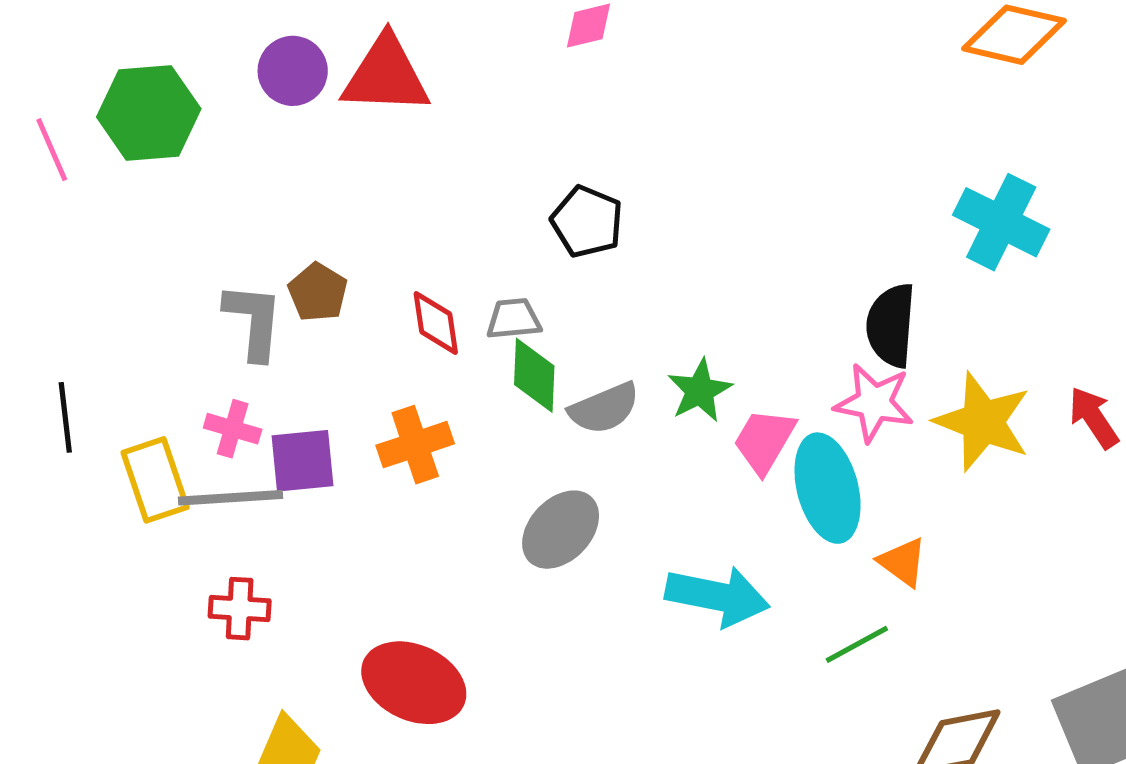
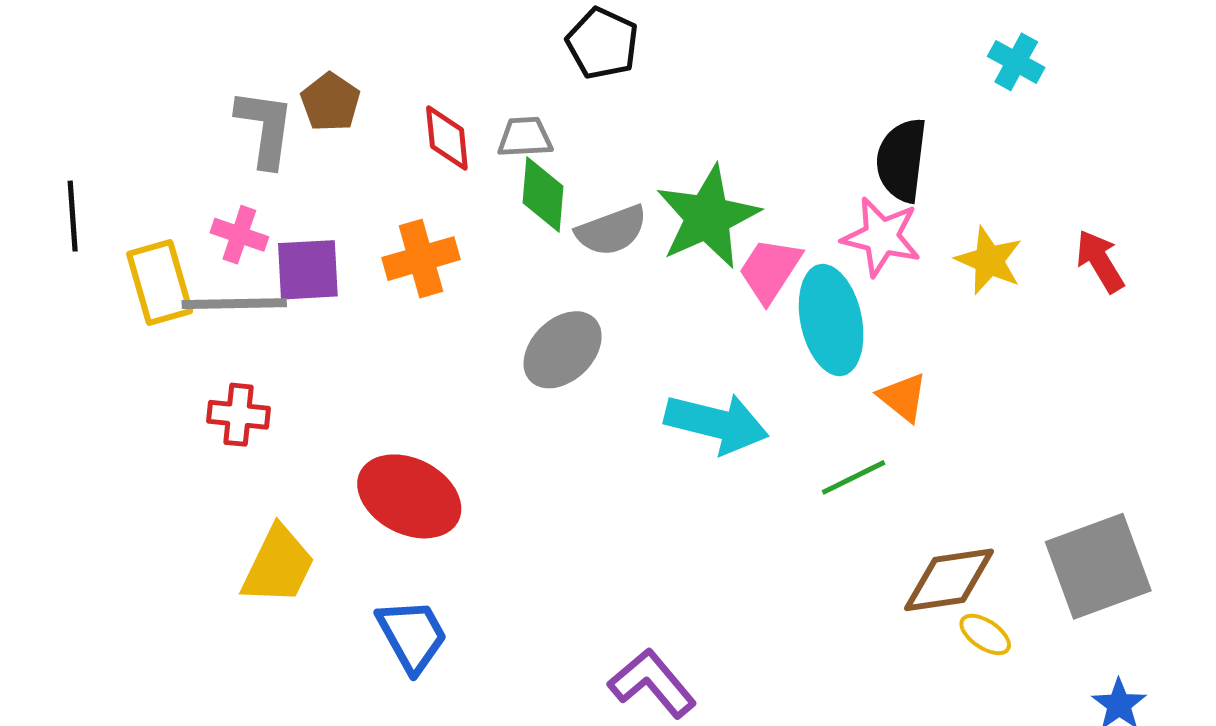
cyan cross: (1001, 222) -> (1016, 62), size x0.6
green star: (700, 391) -> (708, 217), size x1.6
yellow star: (983, 422) -> (989, 260), size x0.7

